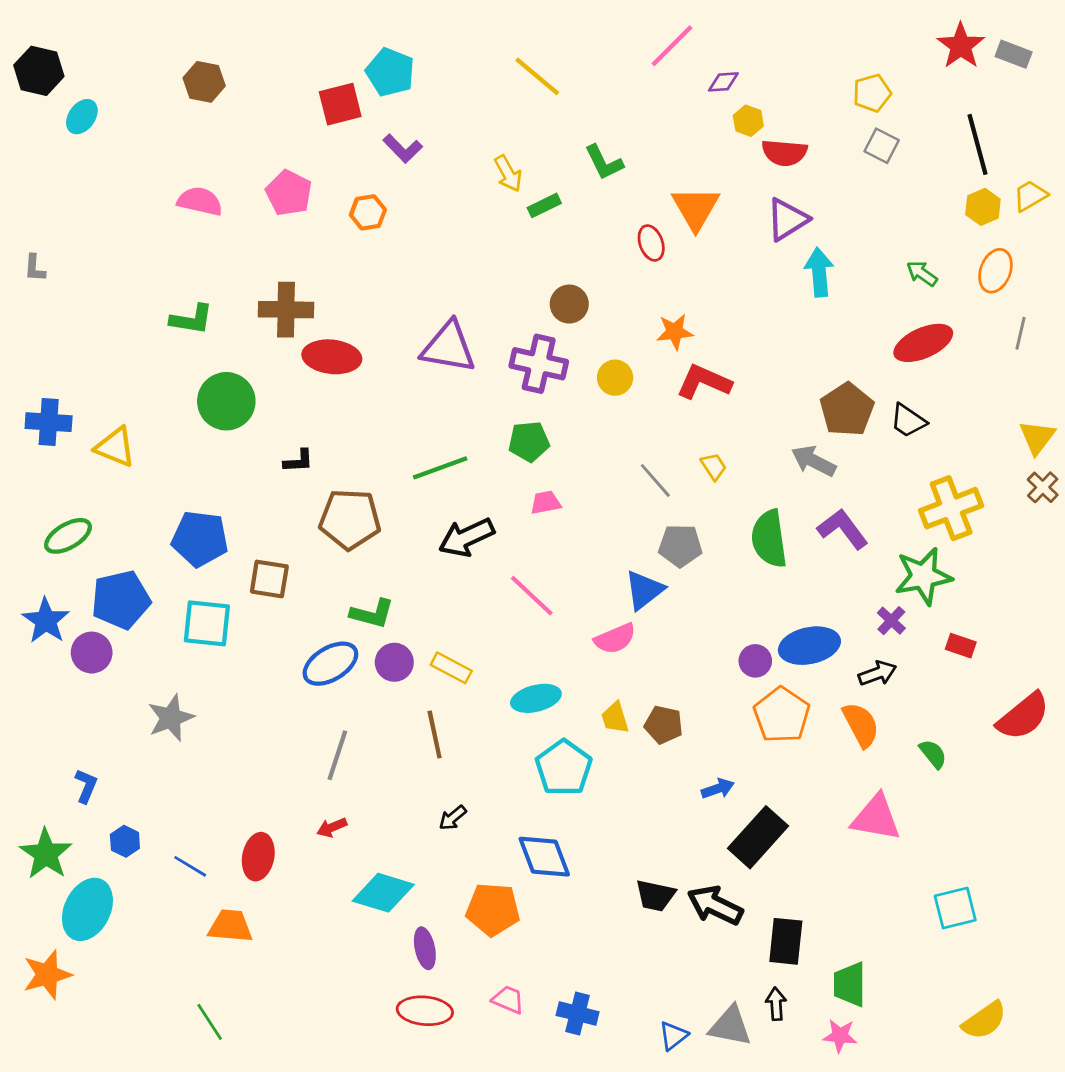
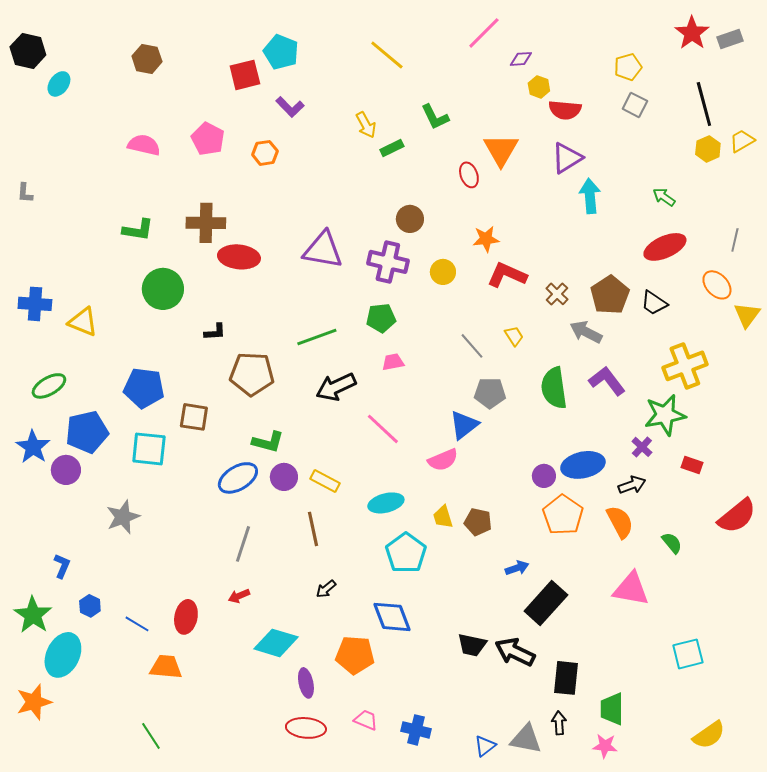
gray rectangle: (1014, 54) -> (730, 39), turned -40
orange ellipse: (995, 271) -> (717, 285), moved, turned -64
brown cross: (1043, 487) -> (557, 294), moved

